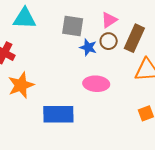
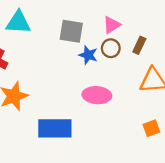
brown rectangle: (134, 38) -> (139, 45), size x0.6

